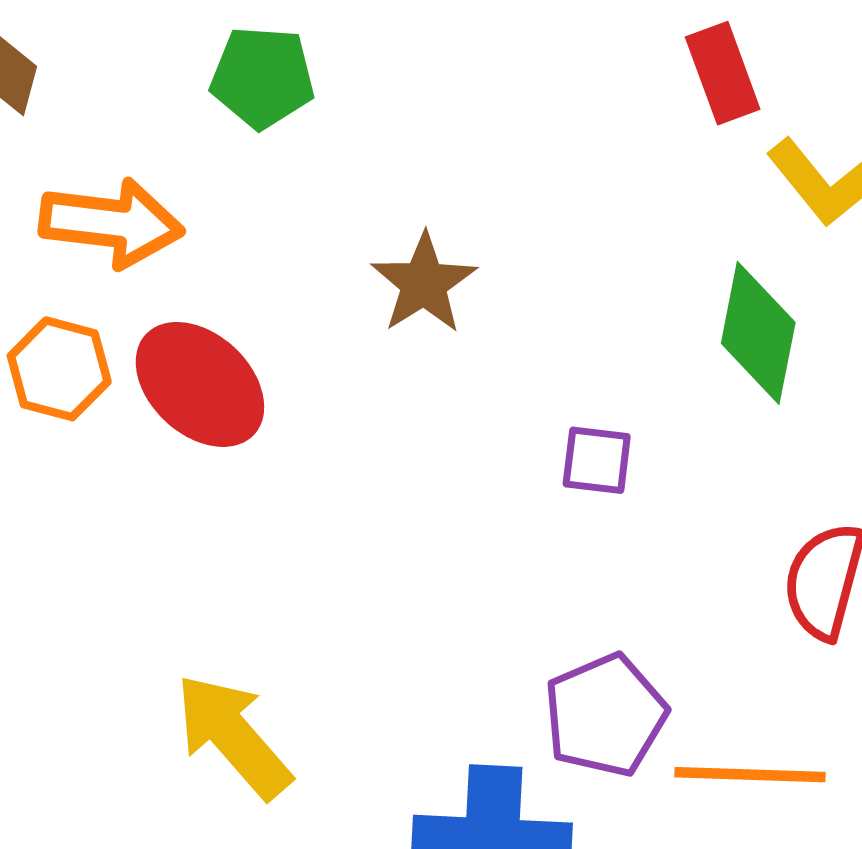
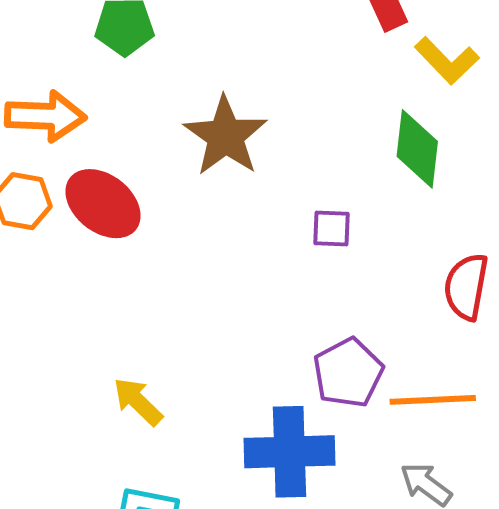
brown star: (424, 283) -> (225, 136), size x1.4
yellow arrow: (233, 736) -> (138, 402), size x0.7

